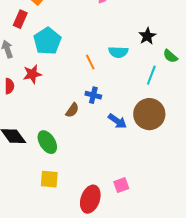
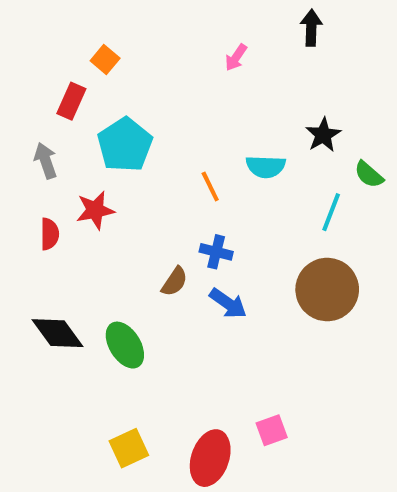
blue arrow: (117, 121) -> (228, 303), moved
yellow square: (49, 179) -> (129, 448), moved, turned -30

